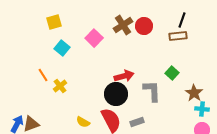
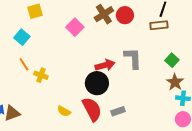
cyan square: (62, 48) -> (22, 37), moved
green square: (172, 73) -> (172, 60), moved
yellow cross: (60, 86) -> (41, 75), turned -32
gray L-shape: (152, 91) -> (133, 58), moved

